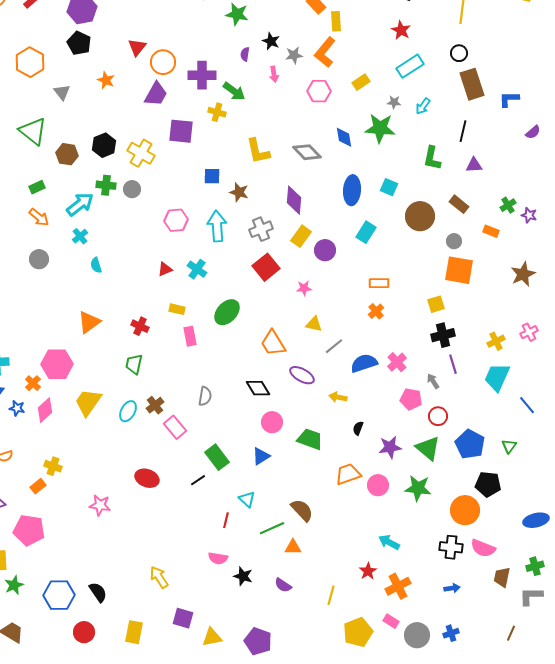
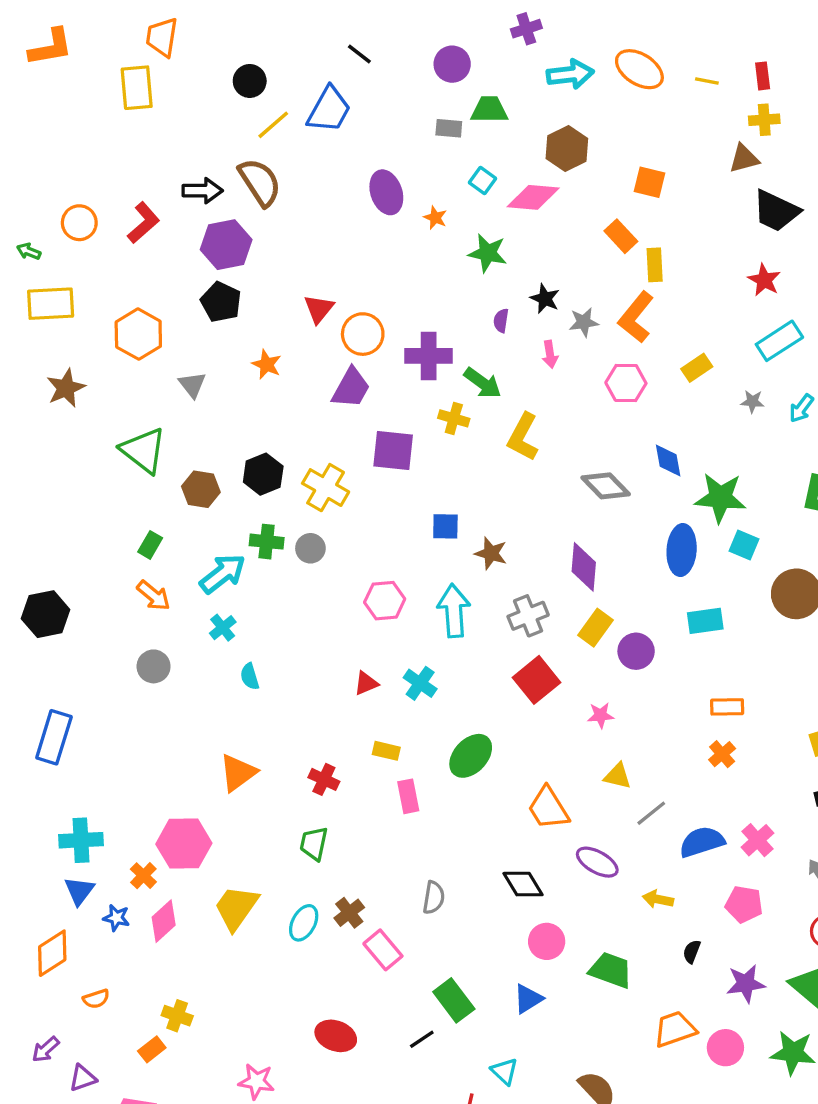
green star: (380, 128) -> (720, 498), moved
yellow L-shape: (258, 151) -> (523, 437), moved, turned 40
green rectangle: (37, 187) -> (150, 545), turned -35
cyan rectangle: (366, 232) -> (705, 621), turned 50
pink pentagon: (411, 399) -> (744, 904), moved

